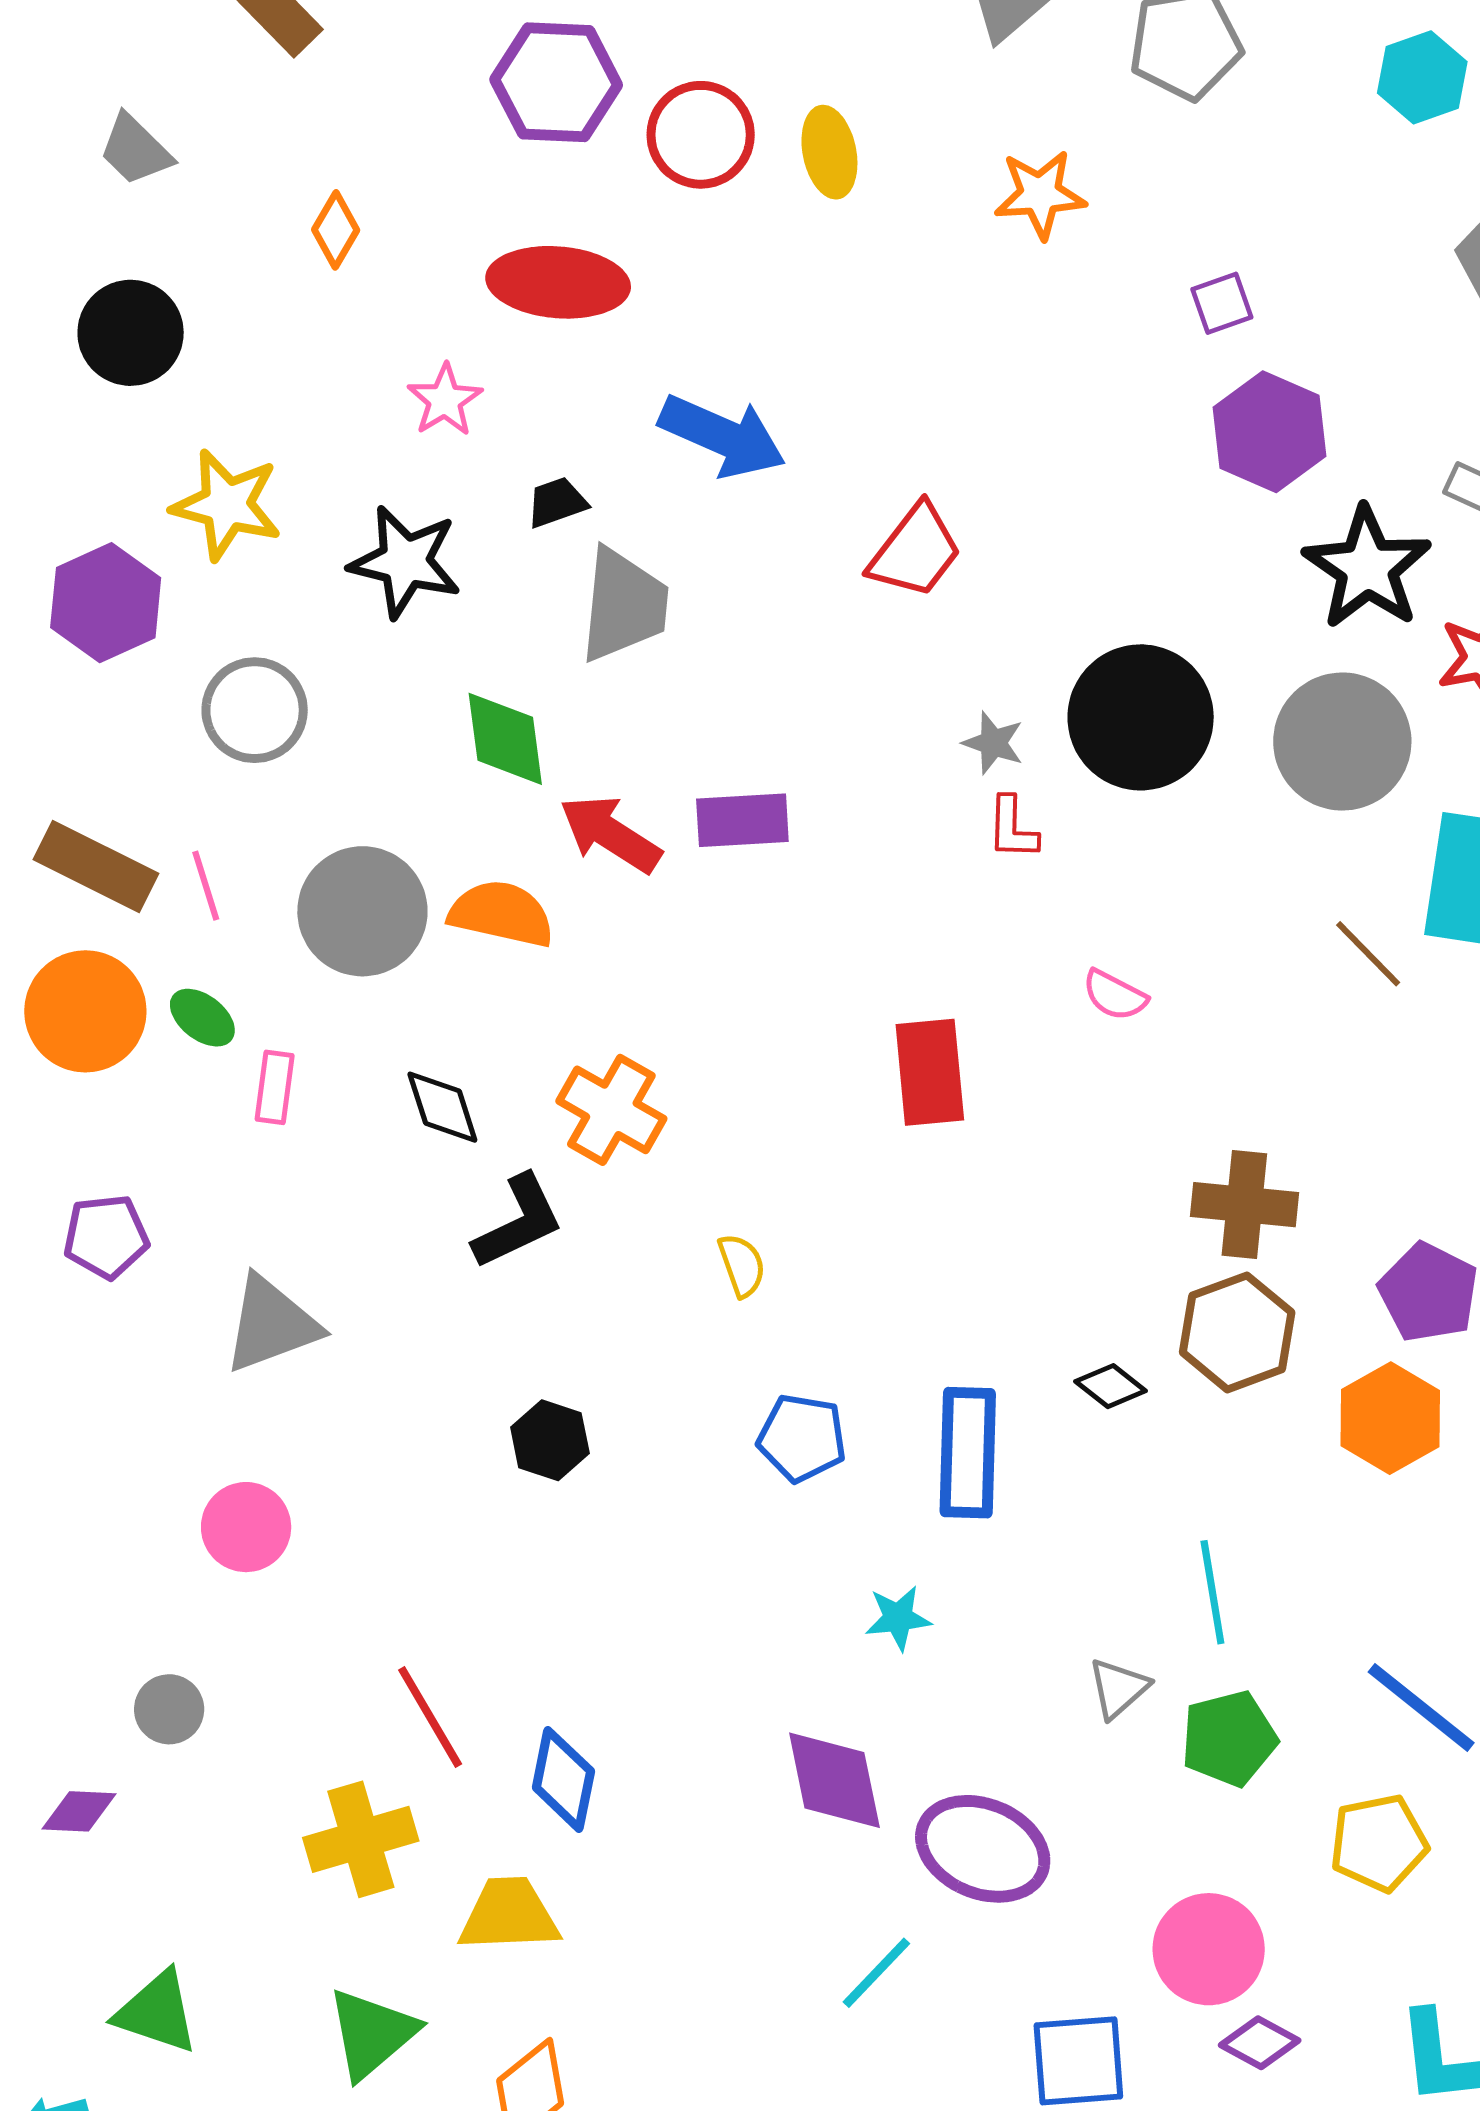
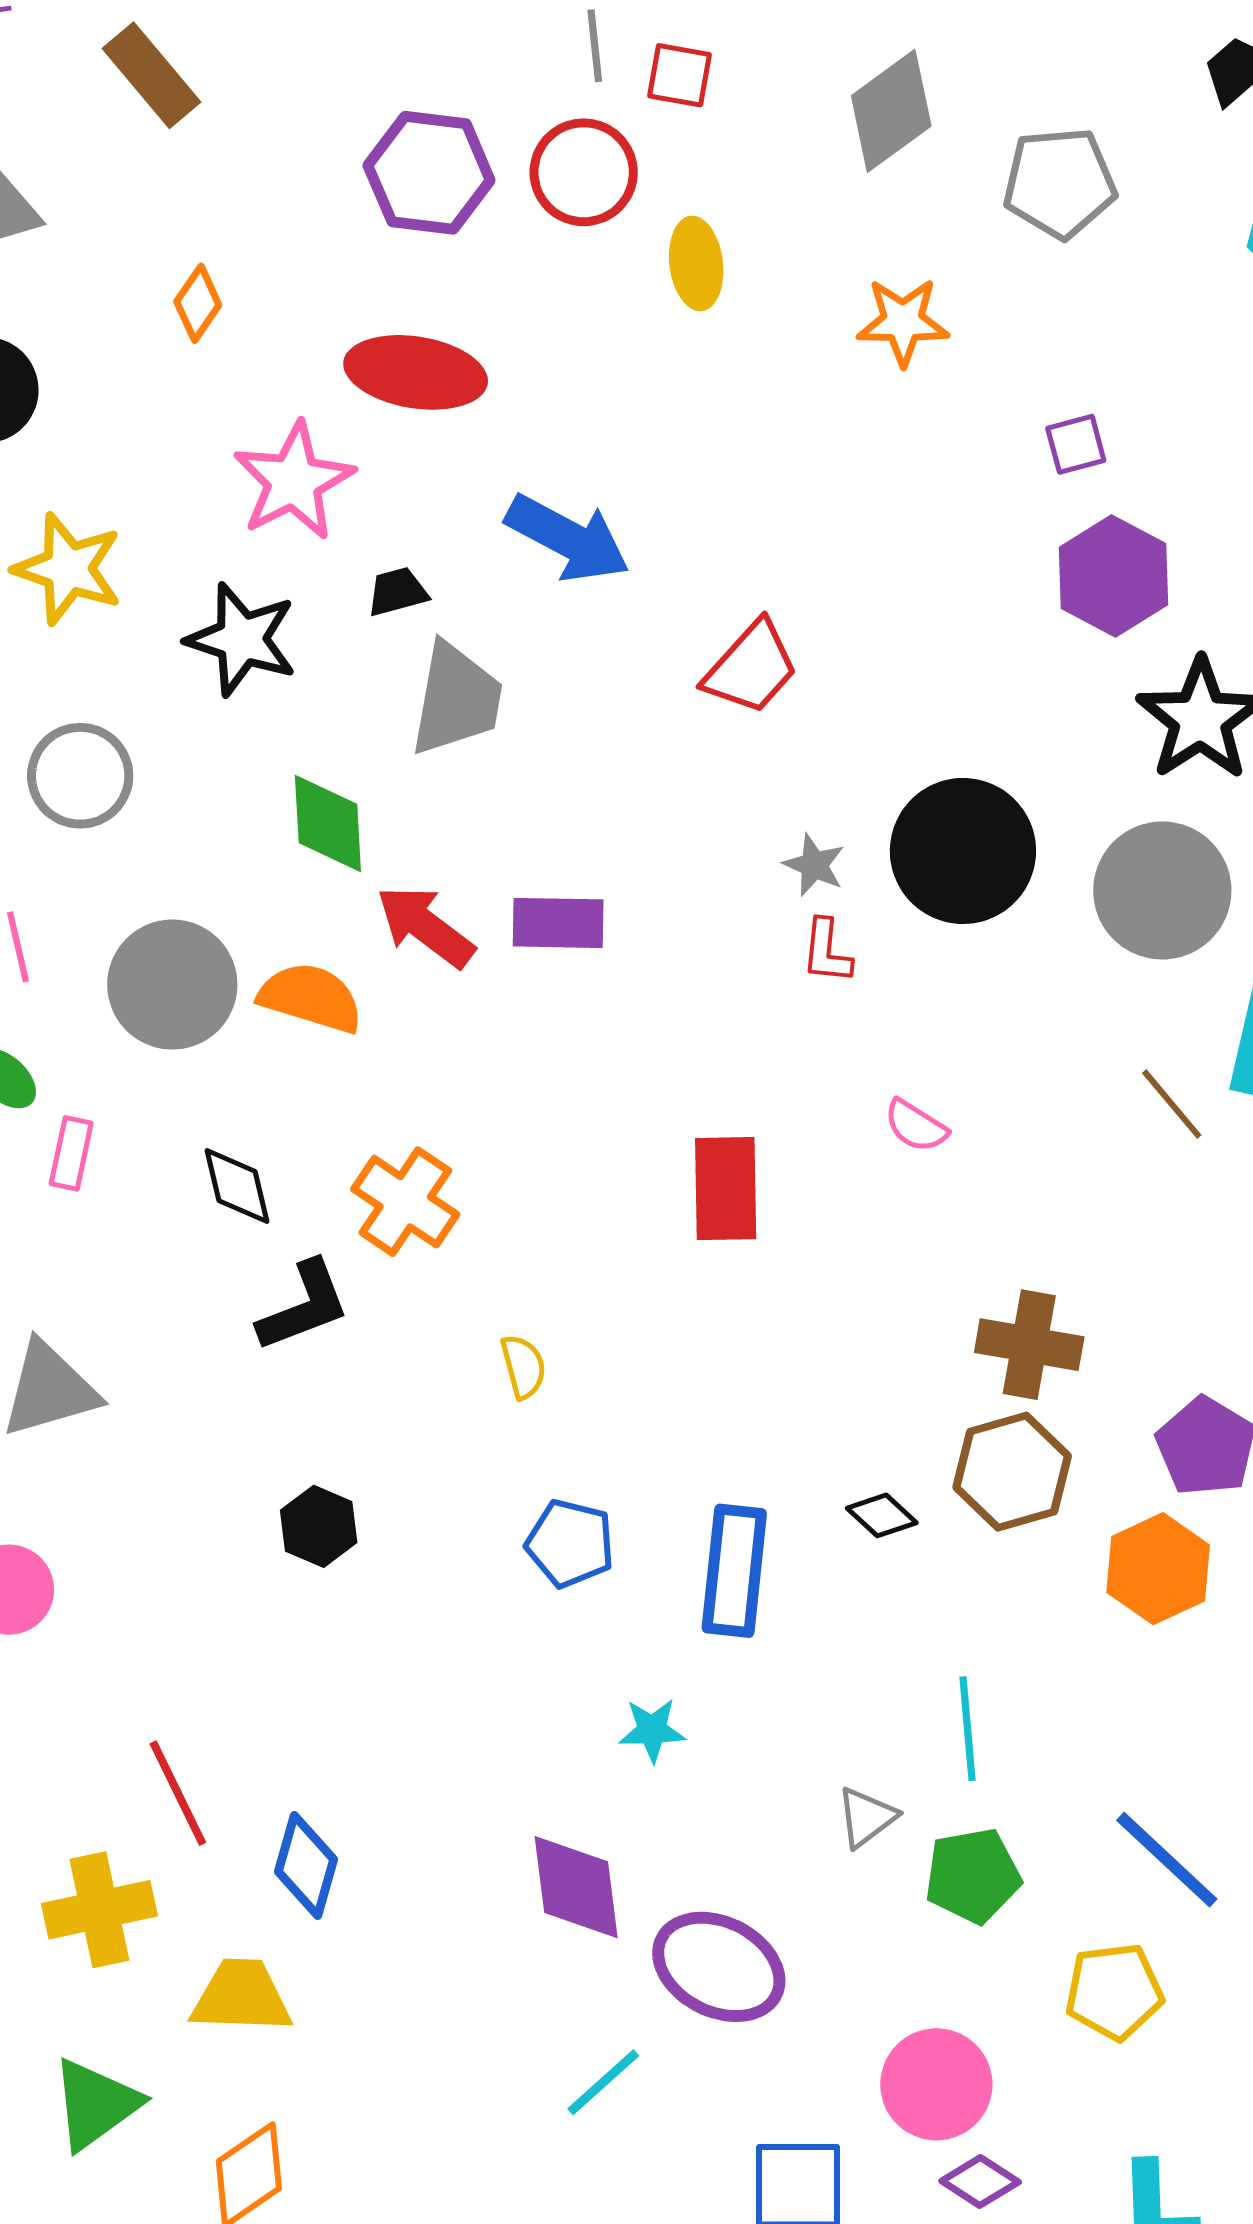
red circle: (701, 135) -> (584, 172), moved
pink star: (445, 400) -> (294, 481), size x1.6

